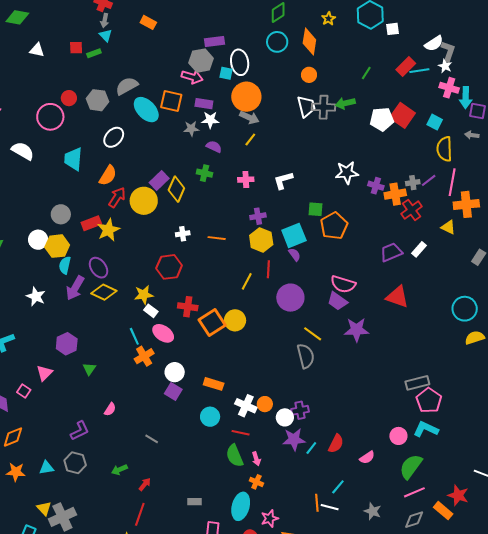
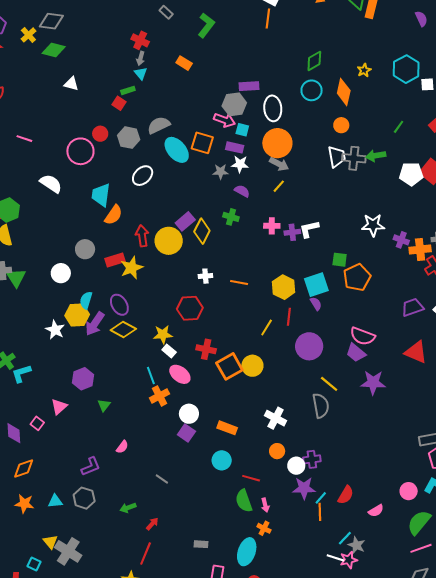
red square: (76, 48) -> (119, 103), moved, turned 32
cyan square: (226, 73) -> (242, 130), moved
orange semicircle: (108, 175) -> (113, 215), moved
red arrow: (117, 197) -> (142, 236), turned -45
purple cross: (258, 216) -> (292, 232), moved
yellow hexagon: (57, 246) -> (77, 315), moved
white cross: (246, 406) -> (276, 418), moved
orange line: (317, 503) -> (320, 512), moved
gray star: (373, 511) -> (357, 545), moved
gray cross: (62, 517) -> (68, 551), turned -36
pink star: (270, 518) -> (349, 560), moved

